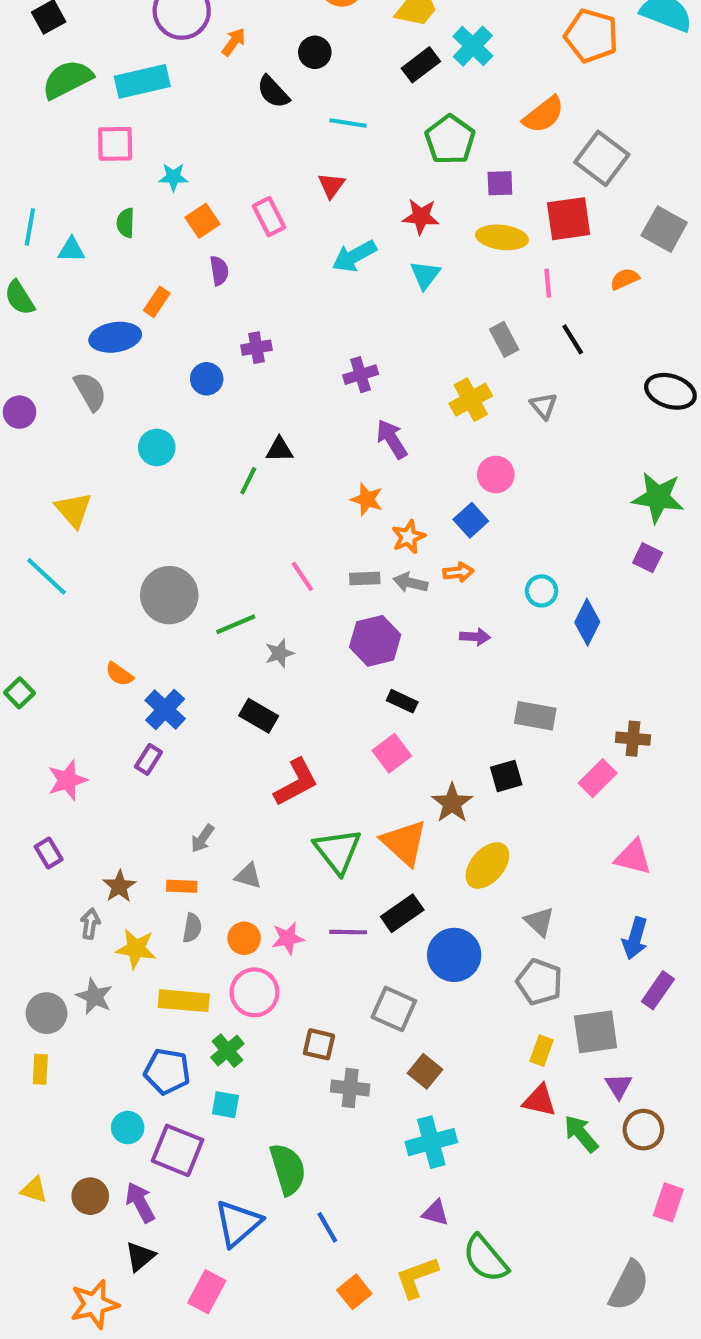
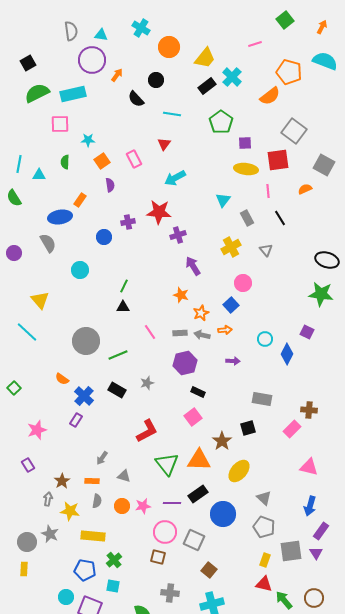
orange semicircle: (544, 115) -> (270, 96), moved
red star: (421, 217) -> (159, 212), moved, size x1.4
cyan triangle: (425, 275) -> (223, 200), moved
black ellipse: (670, 391) -> (327, 260), moved
black triangle: (279, 450) -> (123, 307), moved
purple square: (648, 558) -> (307, 332), moved
gray star: (279, 653) -> (147, 383), moved
black rectangle: (259, 716) -> (117, 390), moved
orange triangle: (404, 843) -> (199, 460), turned -40
pink circle: (255, 992) -> (165, 532), moved
purple triangle: (618, 1086) -> (316, 553), moved
gray cross: (350, 1088) -> (170, 593), moved

